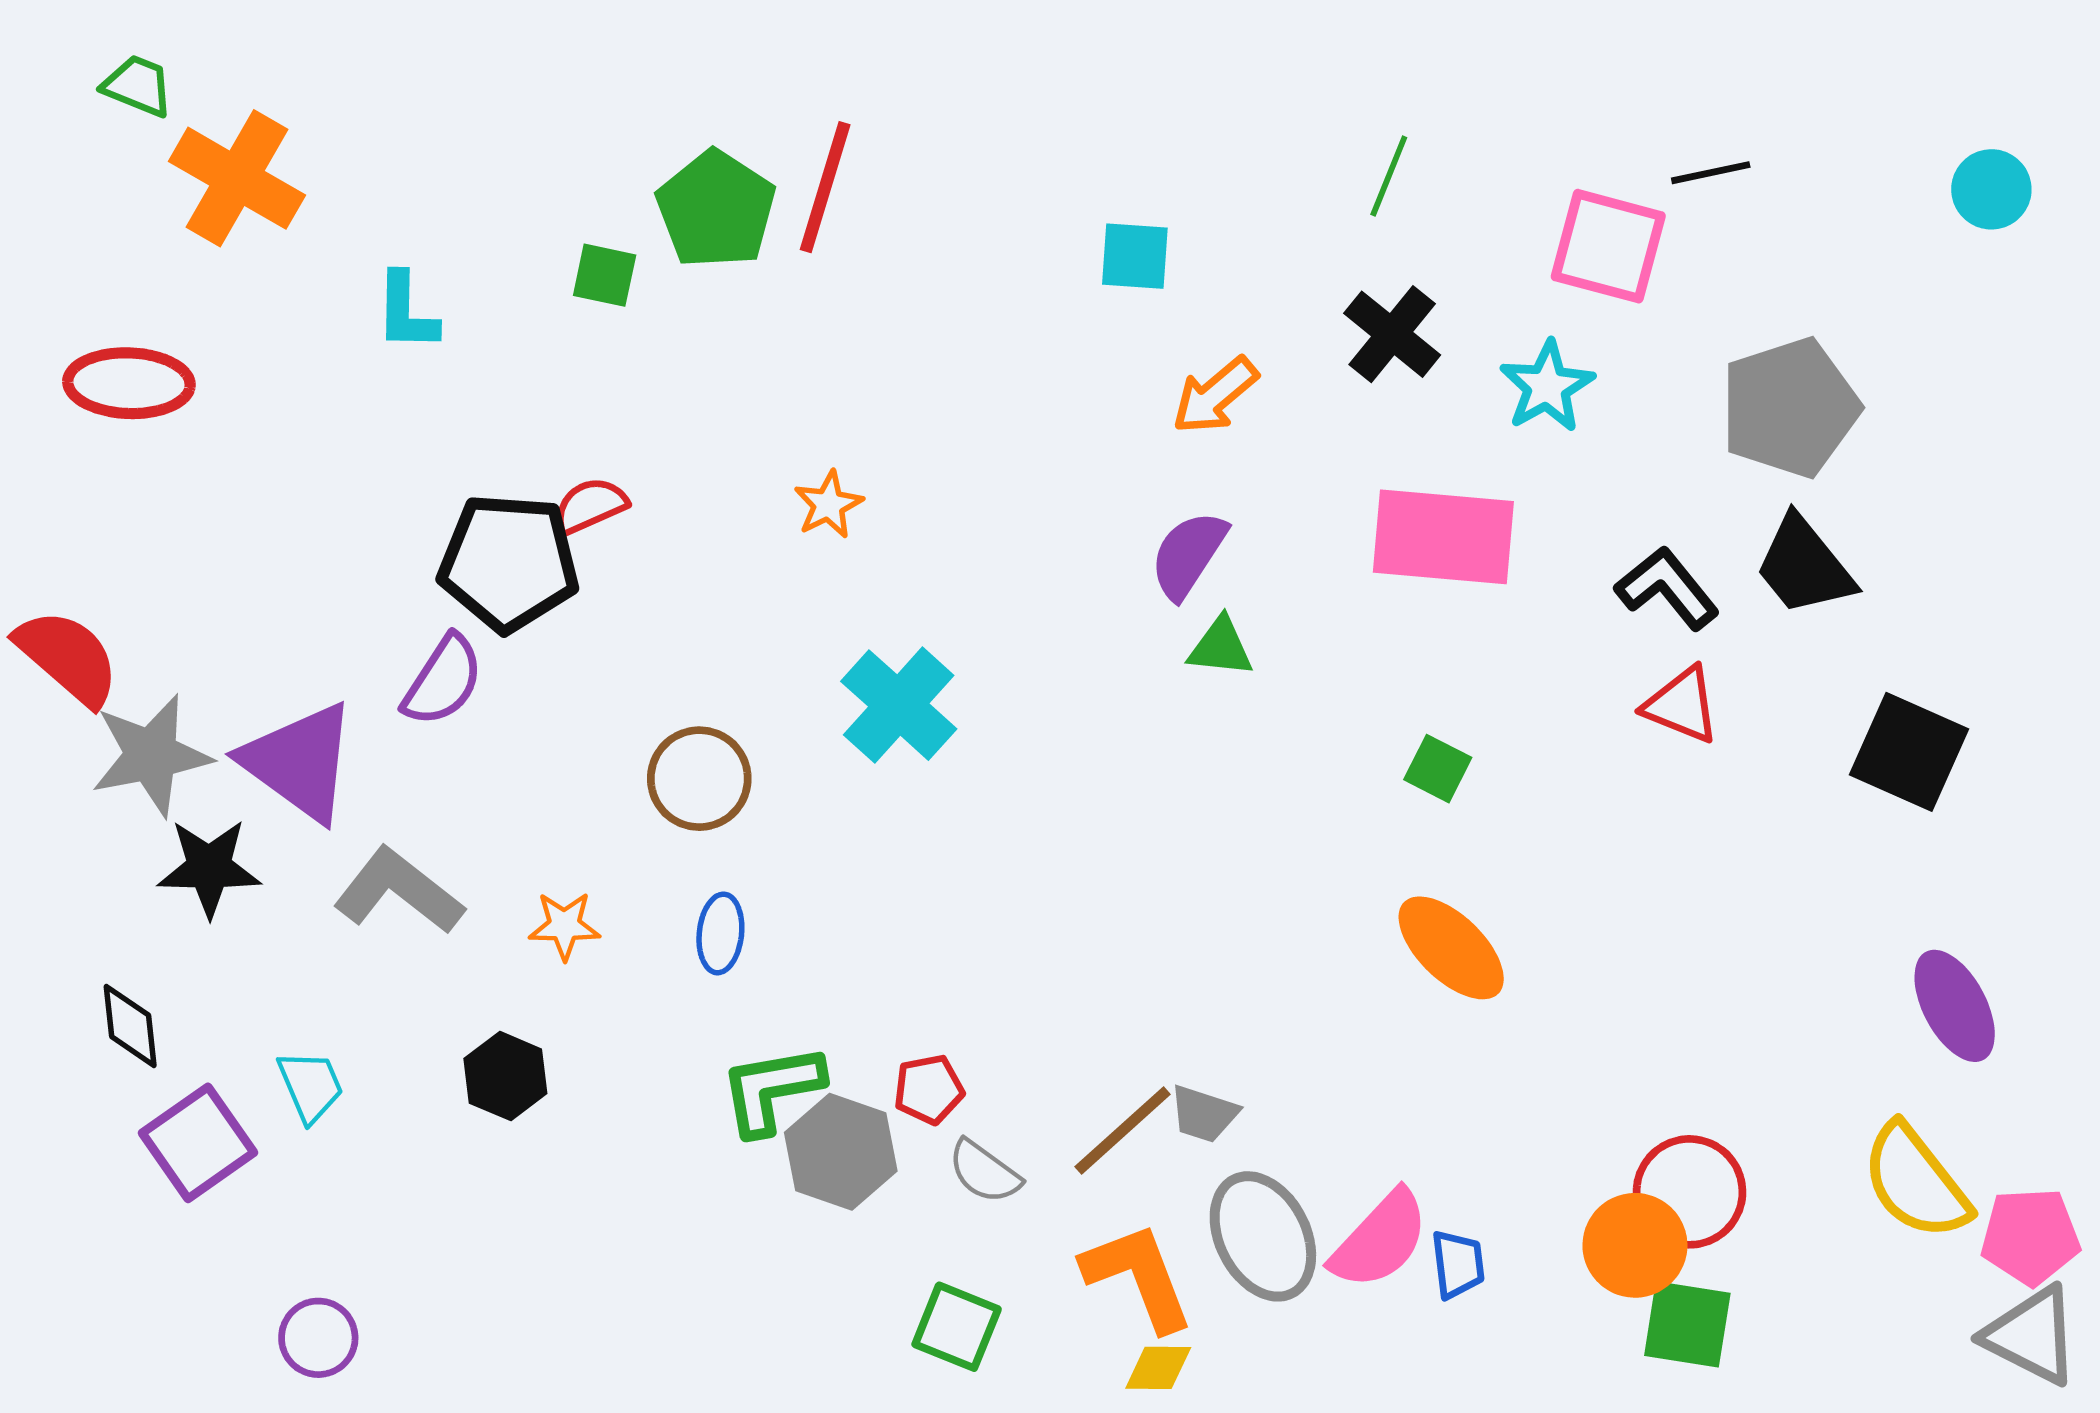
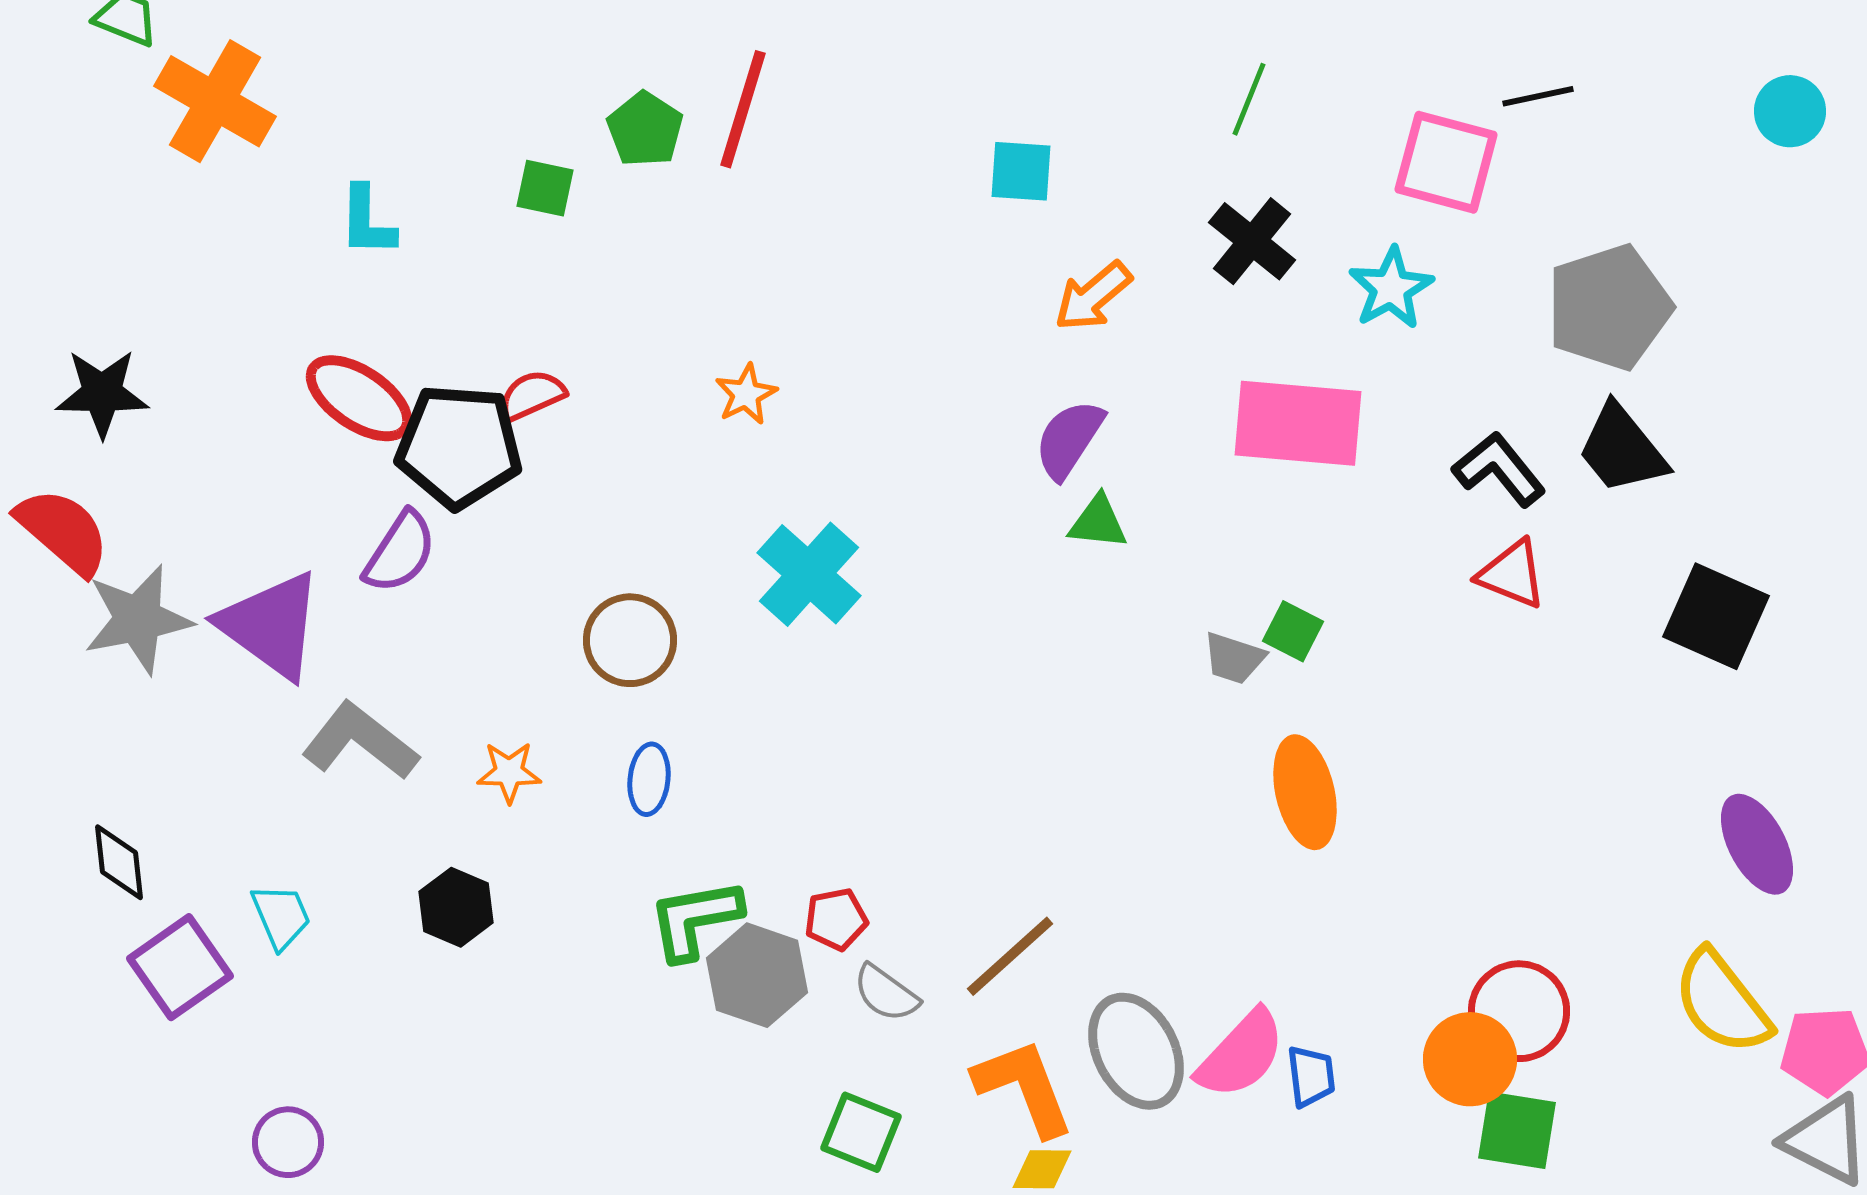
green pentagon: (716, 209) -> (645, 129), size x0.7
red ellipse: (129, 383) -> (359, 398), moved, turned 32
black star: (209, 868) -> (102, 393), moved
orange ellipse: (1451, 948) -> (1305, 792), turned 33
gray trapezoid: (1204, 1114) -> (1234, 658), moved

